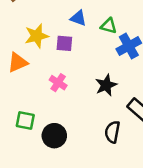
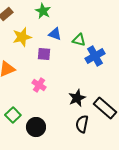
yellow star: (37, 36) -> (22, 37), moved
black star: (106, 85) -> (77, 98), moved
green square: (25, 121) -> (13, 115), turned 35

